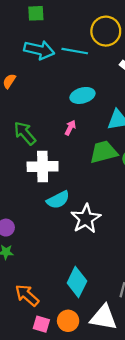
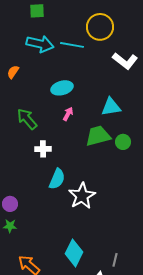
cyan ellipse: (82, 95) -> (62, 88), moved
white cross: (43, 167) -> (43, 149), size x0.6
cyan semicircle: (58, 200) -> (57, 179), turned -40

